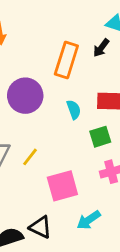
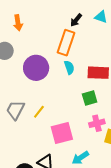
black arrow: (101, 48) -> (76, 20), moved
cyan semicircle: (74, 110) -> (69, 67), moved

